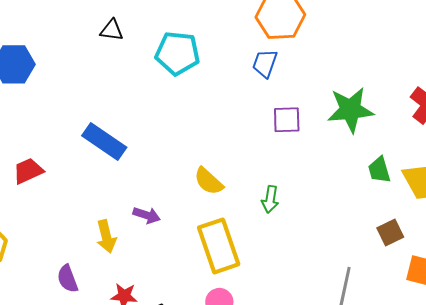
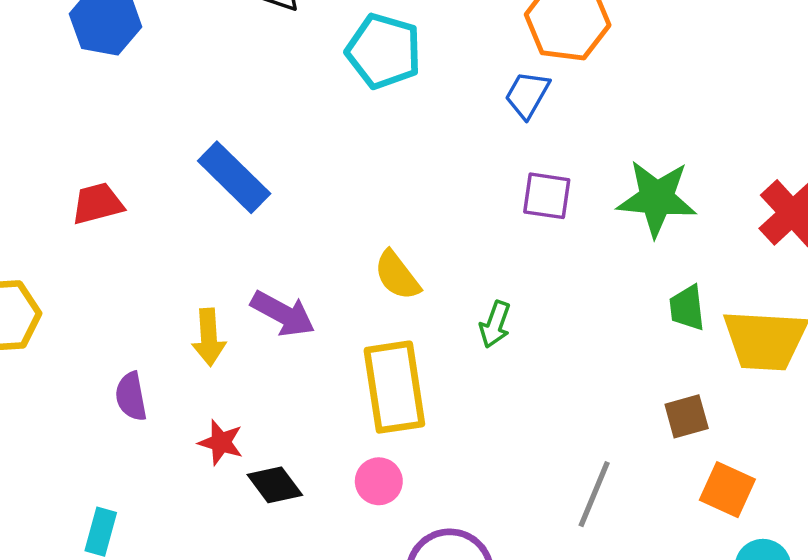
purple arrow: (147, 215) -> (283, 314), size x1.4

